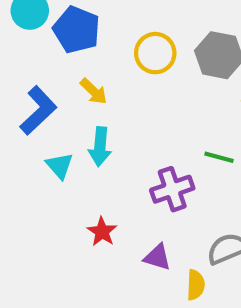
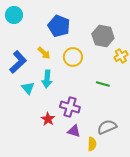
blue pentagon: (77, 30) -> (59, 26), moved
yellow circle: (155, 53) -> (73, 57), moved
purple cross: (172, 189) -> (70, 107), moved, turned 36

